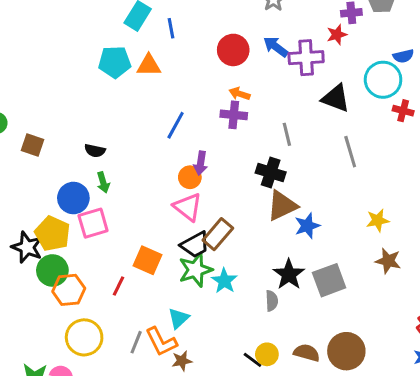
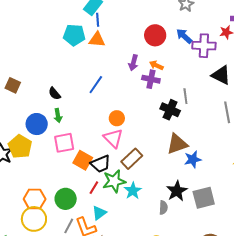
blue line: (171, 28) -> (98, 20), moved
blue line: (176, 125) -> (96, 85), moved
black semicircle: (95, 151) -> (54, 93), turned 32
purple arrow: (201, 163) -> (133, 63), moved
black cross: (271, 173) -> (170, 110), moved
pink square: (93, 223) -> (64, 143), moved
black trapezoid: (195, 245) -> (101, 164), moved
orange square: (148, 260) -> (83, 160), moved
green circle: (52, 270) -> (66, 199), moved
red line: (119, 286) -> (94, 188), moved
orange hexagon: (69, 290) -> (35, 199), moved

